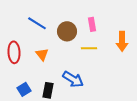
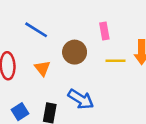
brown circle: (67, 31) -> (75, 52), moved
yellow line: (89, 48) -> (116, 61), moved

